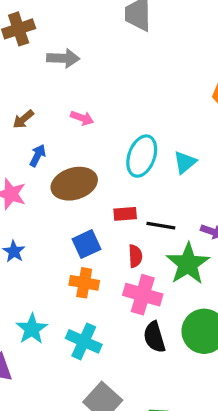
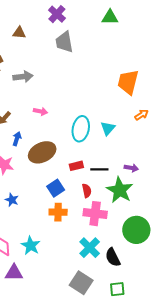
black semicircle: (154, 337) -> (113, 257), moved
cyan cross: (84, 341) -> (90, 248), moved, turned 30

